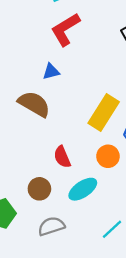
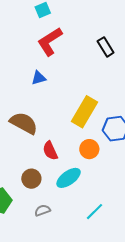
brown semicircle: (34, 104) -> (24, 123), moved
gray semicircle: (51, 226) -> (42, 210), size x0.7

